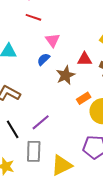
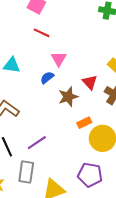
red triangle: (85, 59) -> (90, 82), turned 42

